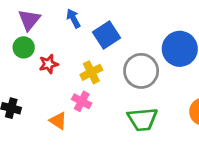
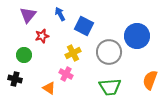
blue square: (107, 35) -> (84, 26), turned -30
green circle: (24, 47) -> (24, 55), moved
red star: (49, 64) -> (42, 36), moved

